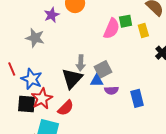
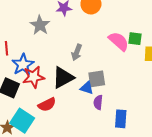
pink semicircle: (112, 29) -> (119, 41), turned -90
gray arrow: (81, 63) -> (77, 52), moved
purple semicircle: (111, 90) -> (98, 102), turned 80
red star: (42, 99) -> (34, 77), moved

